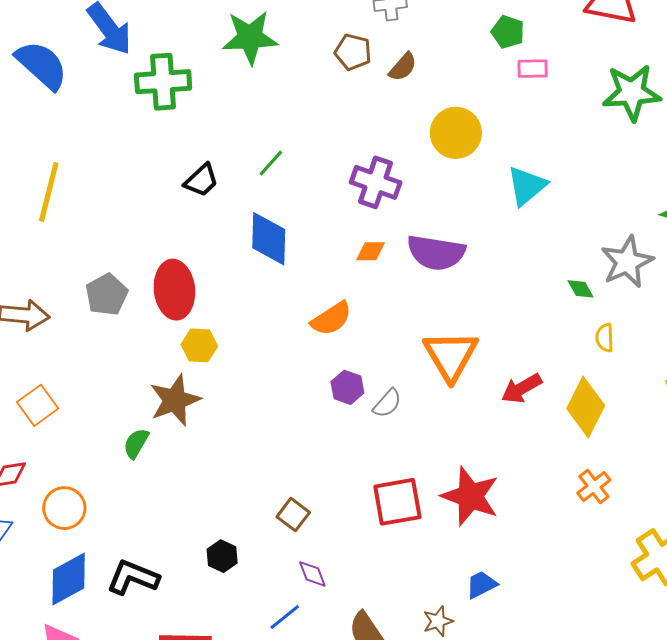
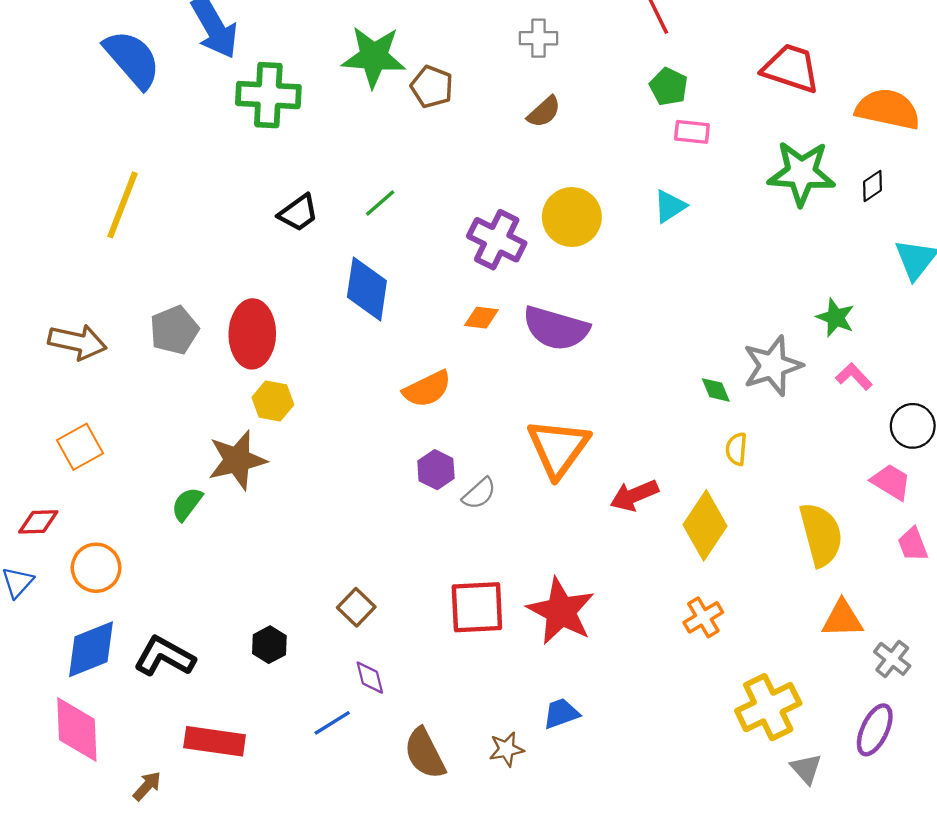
brown pentagon: (353, 52) -> (432, 87), moved
yellow circle: (456, 133) -> (572, 217), moved
cyan triangle: (527, 186) -> (670, 206), moved, size x0.7

